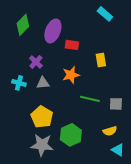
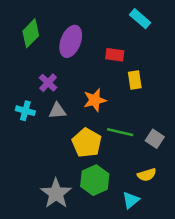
red rectangle: (72, 45) -> (115, 55), moved
gray square: (116, 104) -> (155, 139), turned 32
yellow pentagon: (42, 117) -> (87, 143), moved
gray star: (42, 145) -> (56, 193), turned 30
cyan triangle: (118, 150) -> (131, 200), moved, turned 48

